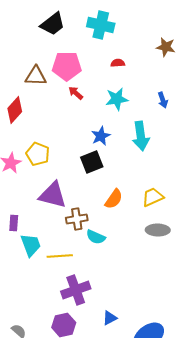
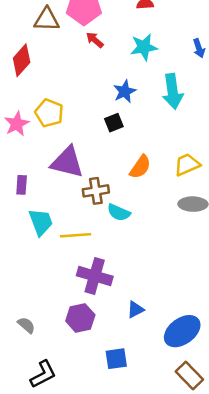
black square: (92, 162) -> (114, 123), size x0.7
purple rectangle: (14, 223) -> (22, 185), moved
purple cross: (76, 290) -> (95, 276), turned 36

